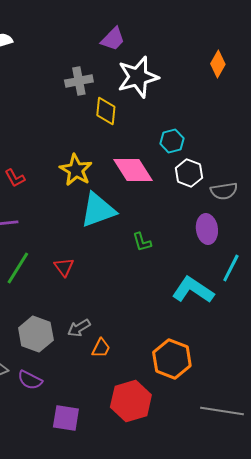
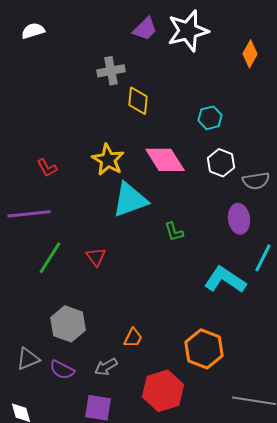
white star: (138, 77) -> (188, 31), moved
cyan hexagon: (172, 141) -> (210, 118), moved
gray arrow: (79, 328) -> (106, 367), moved

